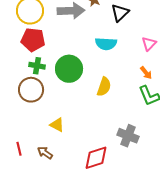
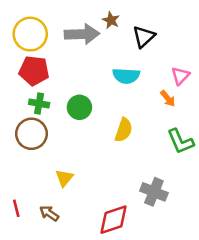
green circle: (69, 69) -> (79, 107), size x0.7
orange arrow: (146, 73) -> (168, 98), moved
yellow triangle: (57, 125) -> (64, 178), turned 42

